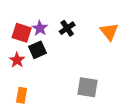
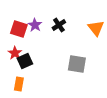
black square: (38, 50) -> (25, 61), moved
gray square: (88, 87) -> (77, 64), moved

